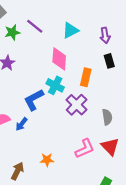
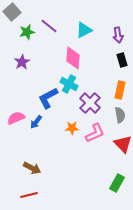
orange rectangle: (86, 77) -> (120, 90), moved
pink L-shape: (85, 149) -> (95, 133), moved
orange star: (47, 160) -> (72, 128), moved
brown arrow: (17, 171) -> (32, 168), turned 90

